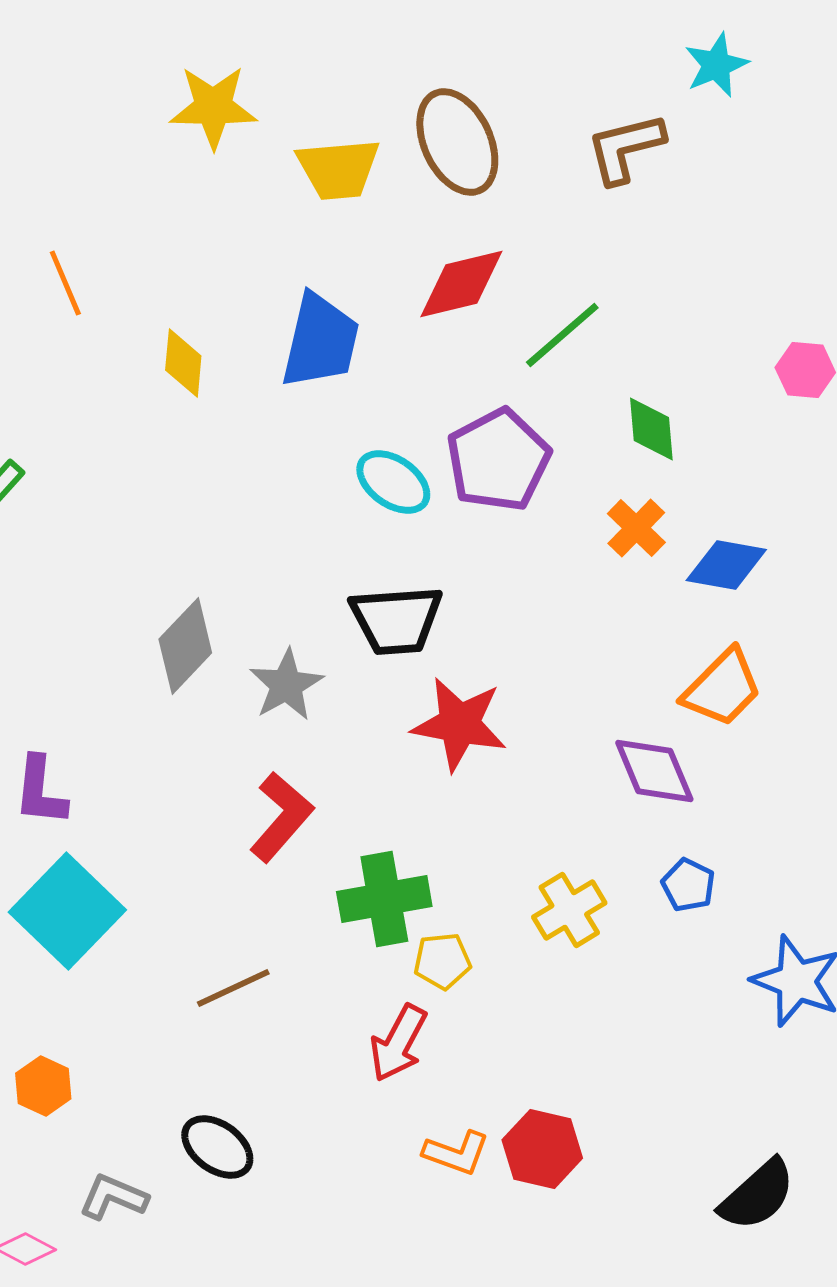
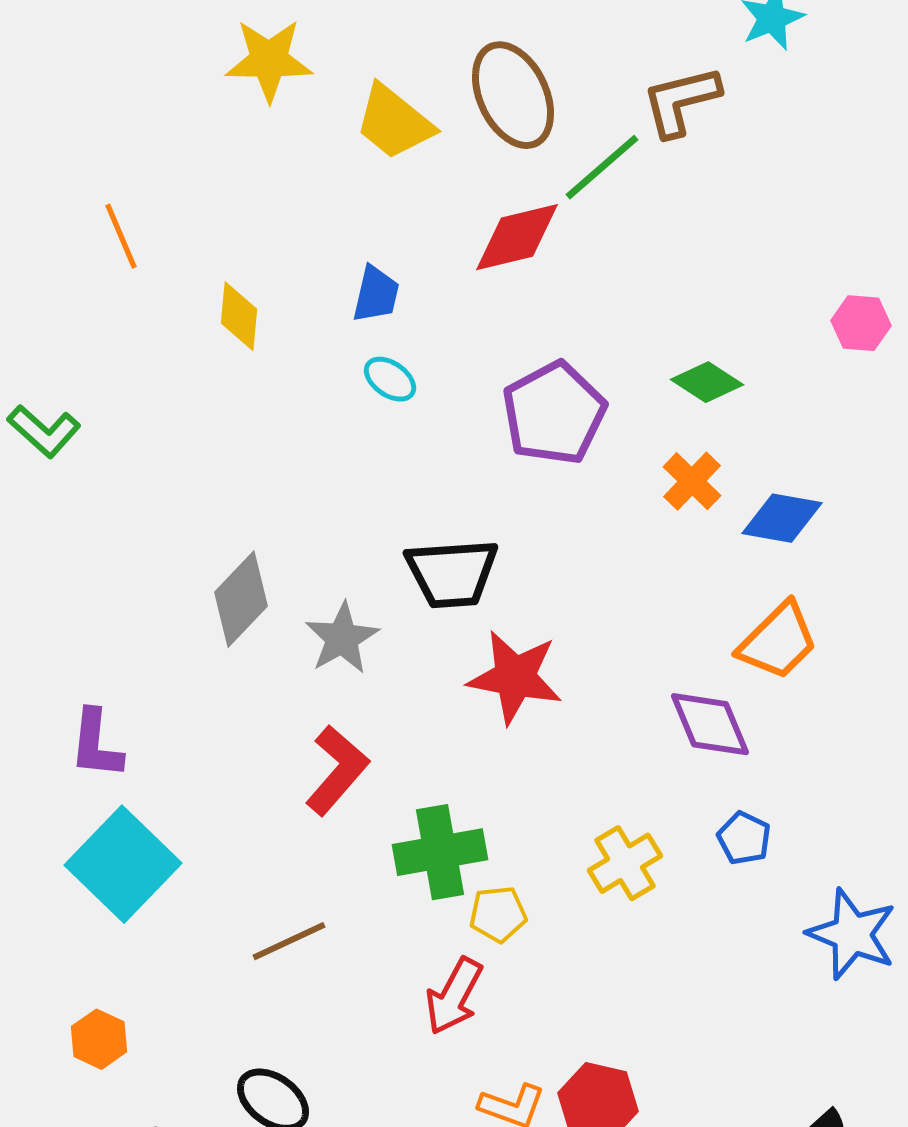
yellow trapezoid: (338, 169) -> (394, 122), turned 44
green line: (562, 335) -> (602, 167), moved
blue trapezoid: (320, 341) -> (376, 294), size x0.6
green diamond: (651, 429) -> (707, 382), turned -52
cyan ellipse: (393, 482) -> (390, 379), moved, size x0.7

